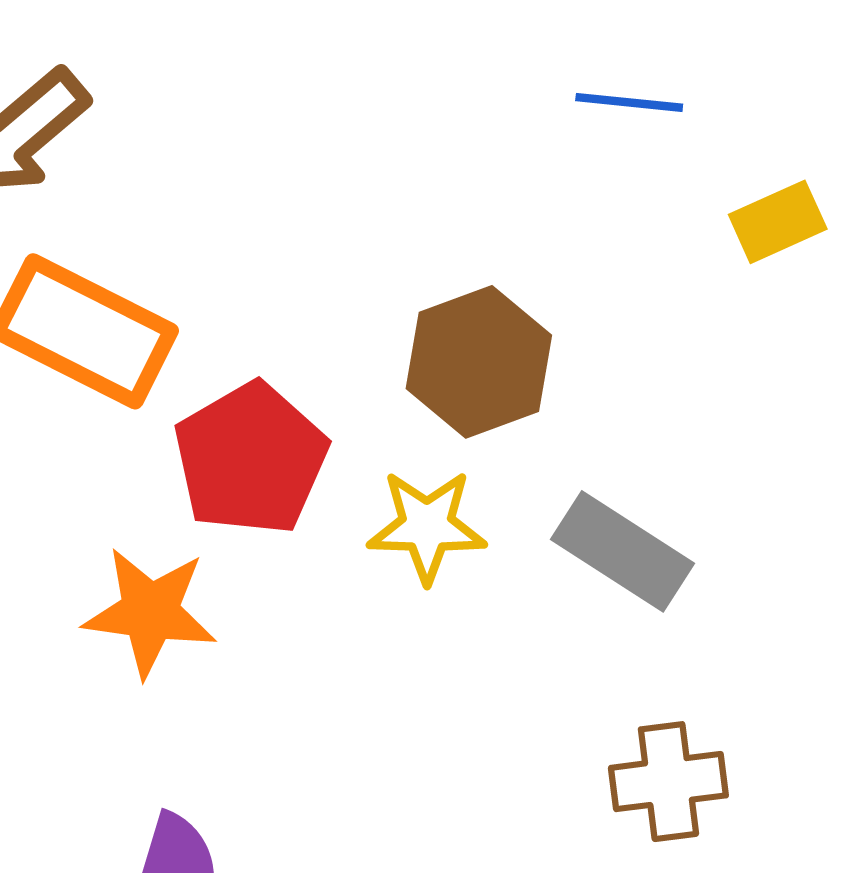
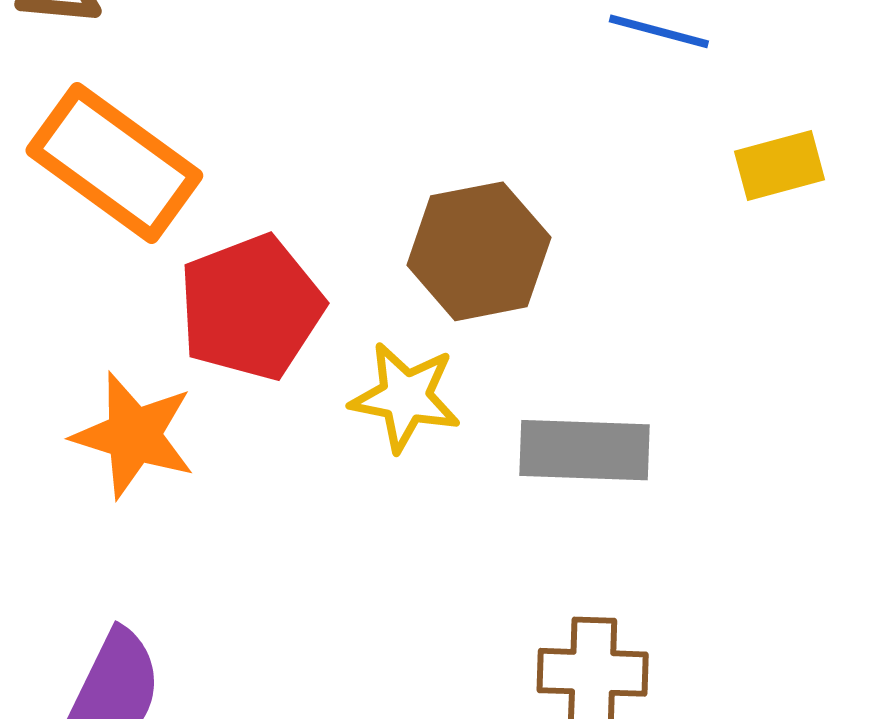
gray rectangle: (622, 551) -> (584, 450), turned -40

